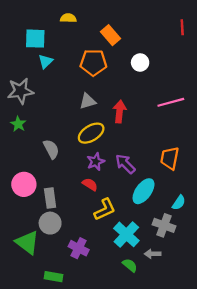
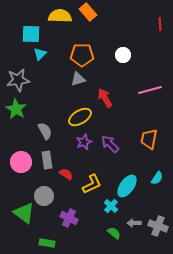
yellow semicircle: (68, 18) -> (60, 16), size x1.6
orange rectangle: (110, 35) -> (88, 12), moved
gray triangle: (88, 101) -> (78, 79), moved
red arrow: (120, 111) -> (105, 98), turned -36
green star: (18, 124) -> (16, 109), size x1.5
red semicircle: (90, 184) -> (66, 174), moved
cyan ellipse: (143, 191) -> (127, 186), moved
gray rectangle: (50, 198) -> (47, 160), moved
gray cross: (164, 225) -> (158, 226), moved
cyan cross: (126, 234) -> (111, 206), size x0.6

